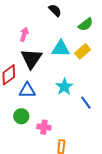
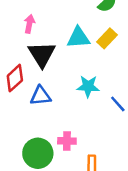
cyan star: (64, 87) -> (88, 86), turned -30
green circle: (21, 116) -> (38, 153), moved, size x1.5

